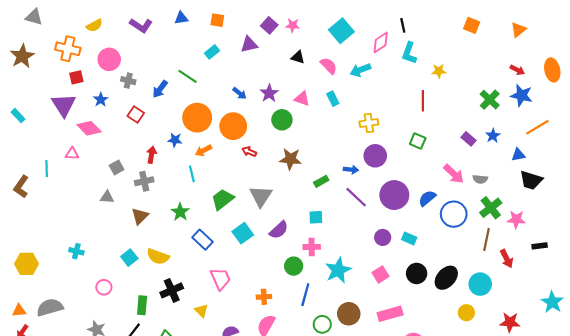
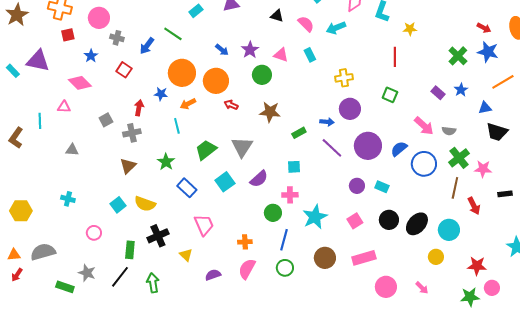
purple triangle: (64, 105) -> (38, 61), moved, turned -45
gray triangle: (107, 197) -> (72, 150), moved
green circle: (322, 324) -> (285, 268), moved

